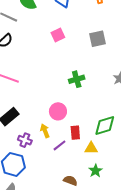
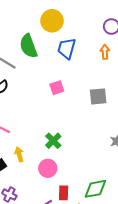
green cross: (77, 79) -> (53, 141), moved, turned -35
yellow arrow: (45, 131) -> (19, 154), moved

